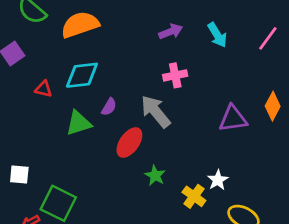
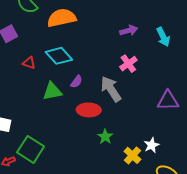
cyan diamond: (82, 75) -> (59, 56), turned 48
pink cross: (175, 75) -> (128, 64), turned -30
red ellipse: (129, 143) -> (89, 110), turned 50

